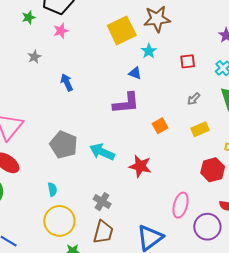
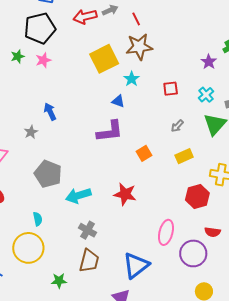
green star: (29, 17) -> (18, 56), moved
gray star: (34, 57) -> (31, 132), moved
cyan arrow: (102, 152) -> (78, 196), moved, turned -40
yellow circle: (59, 221) -> (28, 248), moved

